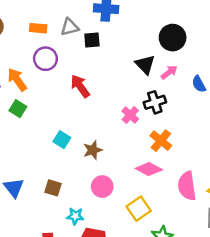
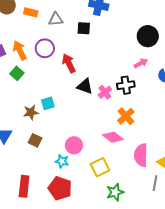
gray triangle: (70, 27) -> (56, 19), moved
orange rectangle: (38, 28) -> (31, 12), moved
purple circle: (45, 59) -> (45, 48), moved
black triangle: (145, 65) -> (85, 86), moved, turned -36
cyan square: (62, 140) -> (48, 103), turned 32
brown star: (93, 150) -> (31, 112), moved
cyan star: (75, 216) -> (62, 161), moved

